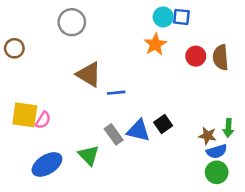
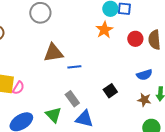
brown triangle: (89, 74) -> (53, 53), turned -40
blue triangle: (138, 131) -> (84, 119), moved
blue semicircle: (217, 151) -> (144, 75), moved

